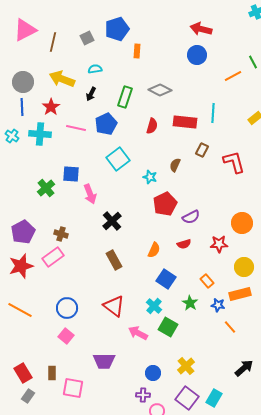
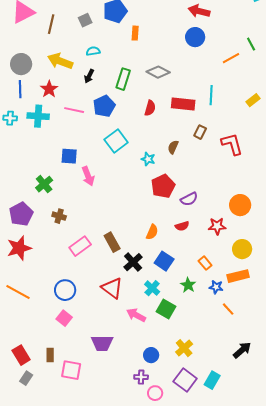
cyan cross: (12, 136) -> (10, 118), turned -32
green cross: (46, 188) -> (44, 184), moved
black cross: (112, 221) -> (133, 262), moved
pink rectangle: (53, 257) -> (80, 246), moved

